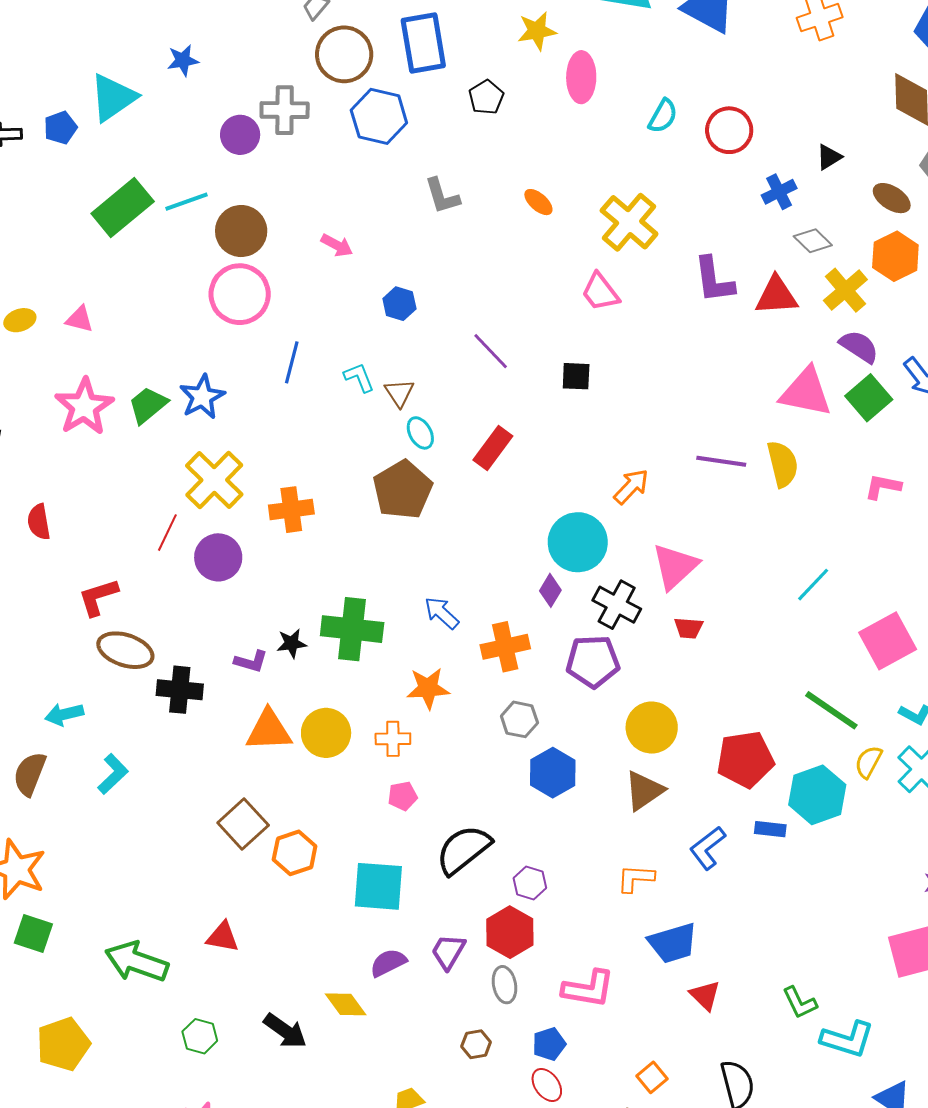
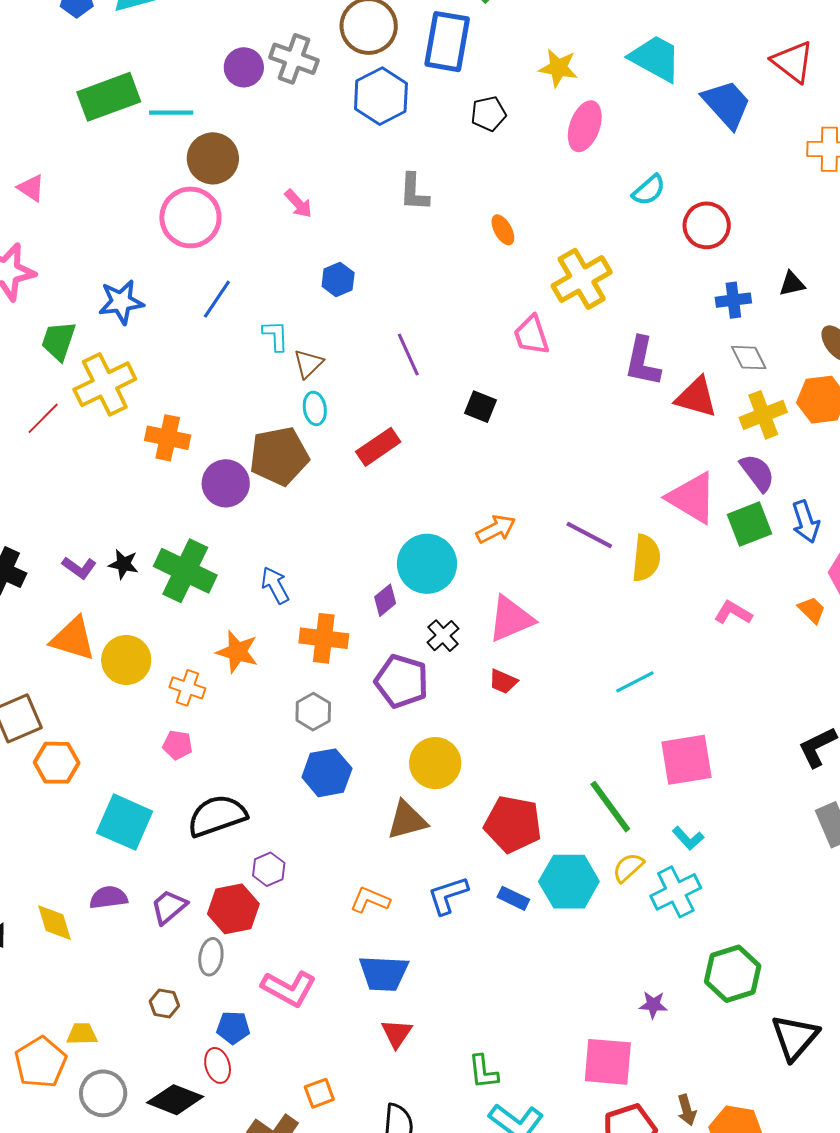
green trapezoid: (148, 405) -> (59, 341), moved, turned -51
purple circle: (218, 557) -> (226, 483), moved
black cross: (617, 605) -> (443, 636), size x0.7

